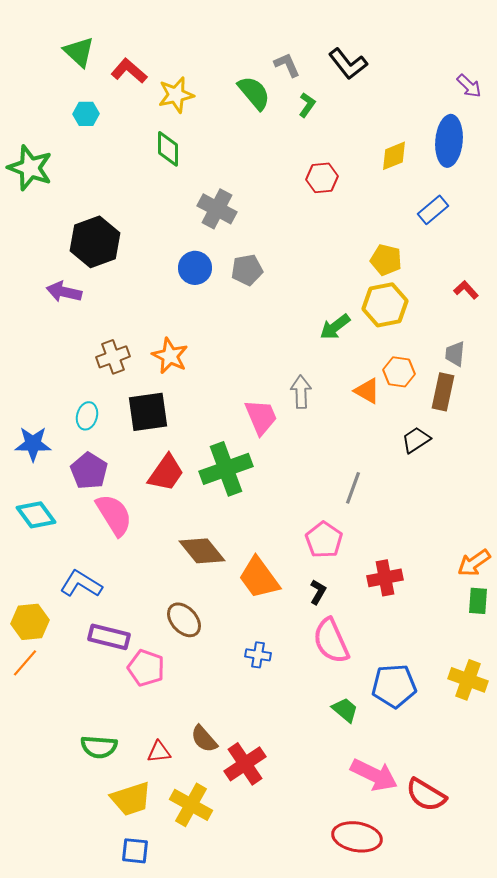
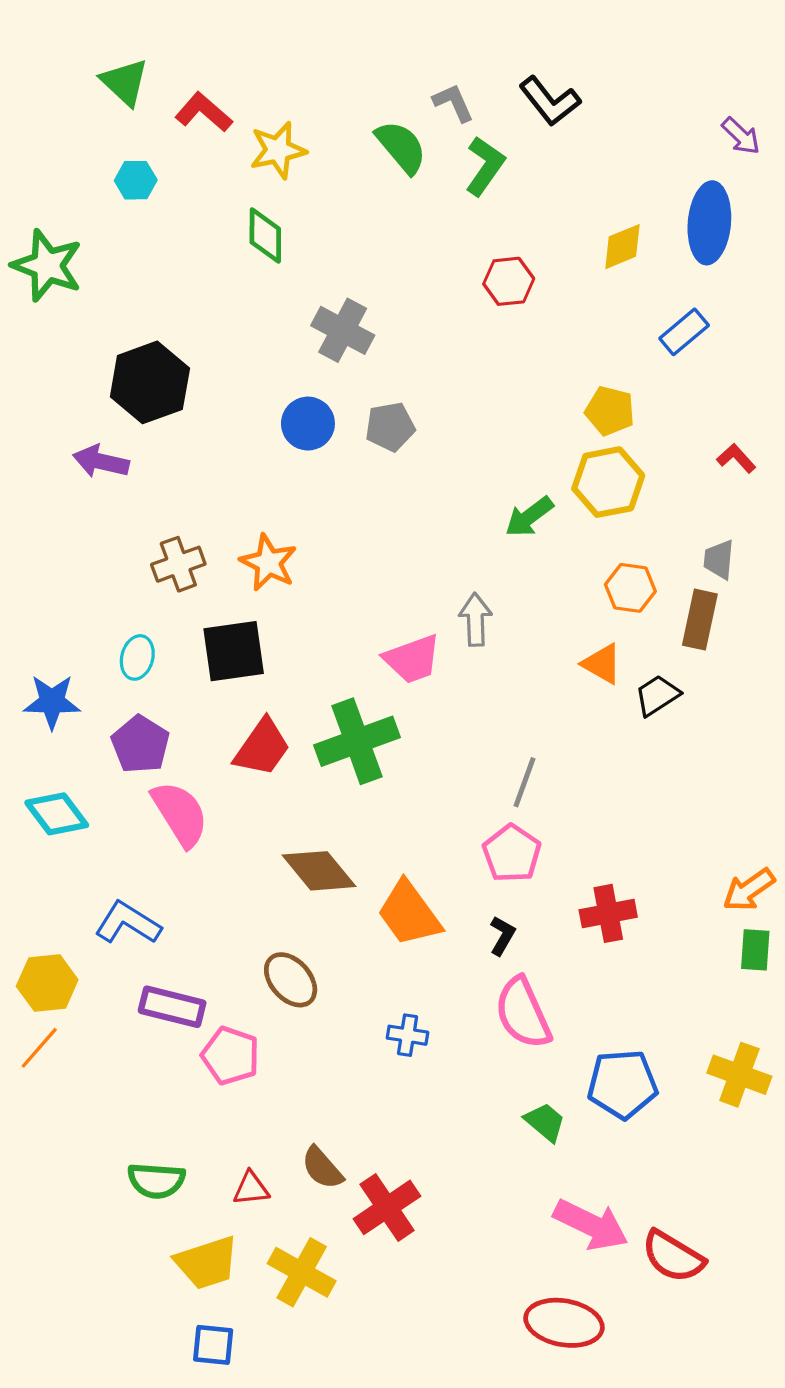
green L-shape: (307, 105) -> (485, 166), size x1.5
orange triangle: (367, 391) -> (602, 664), moved
pink trapezoid: (261, 417) -> (412, 659), turned 93
gray line: (353, 488) -> (524, 782), moved

